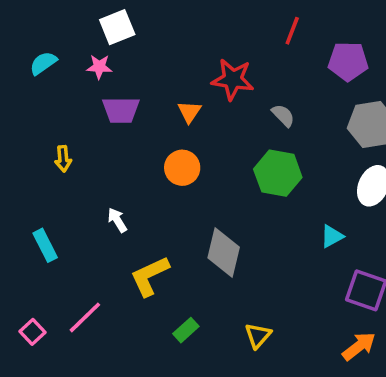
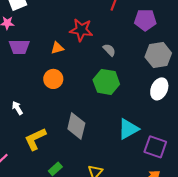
orange triangle: (189, 112) -> (57, 48), turned 40
cyan triangle: (332, 236) -> (128, 129), moved, size x1.6

